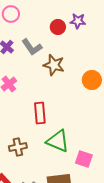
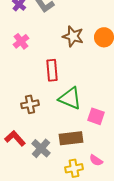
brown star: (54, 65) -> (73, 36), moved

